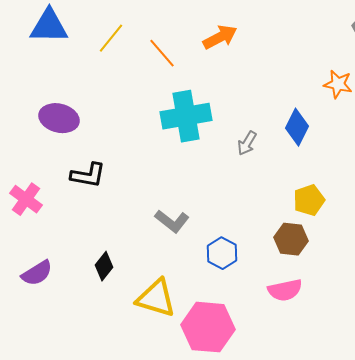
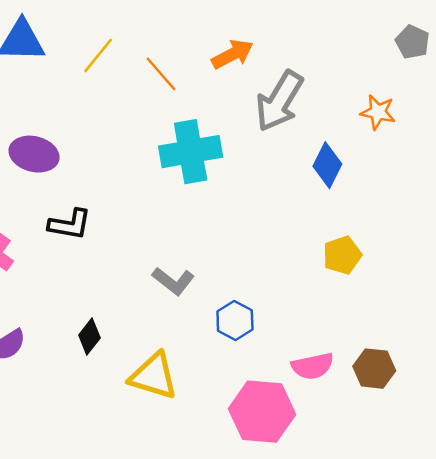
gray arrow: (247, 143) -> (279, 101), moved, size x2.0
brown hexagon: (291, 239) -> (374, 369), moved
pink hexagon: (208, 327) -> (262, 412), moved

